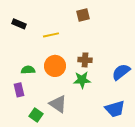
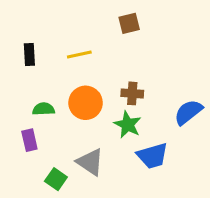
black rectangle: (19, 24) -> (29, 55), moved, turned 64
green star: (82, 80) -> (128, 125), turned 30
blue trapezoid: (115, 109) -> (153, 156), moved

